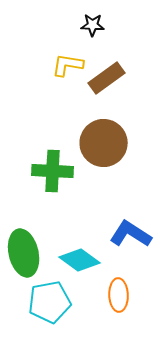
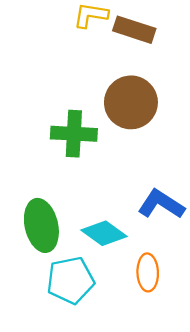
brown rectangle: (107, 78) -> (134, 30), turned 54

